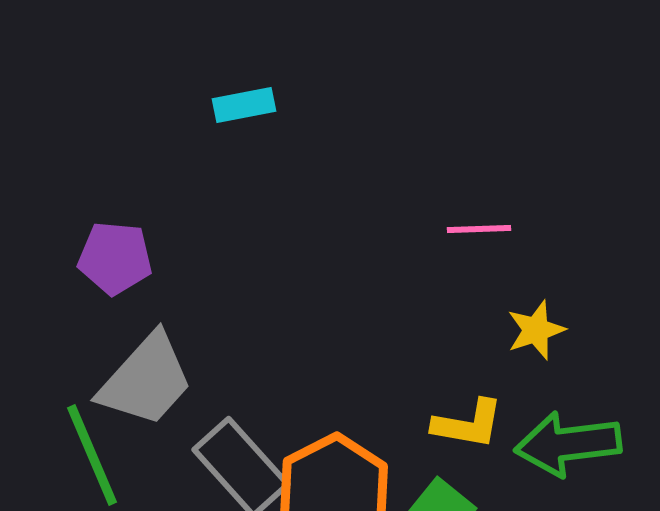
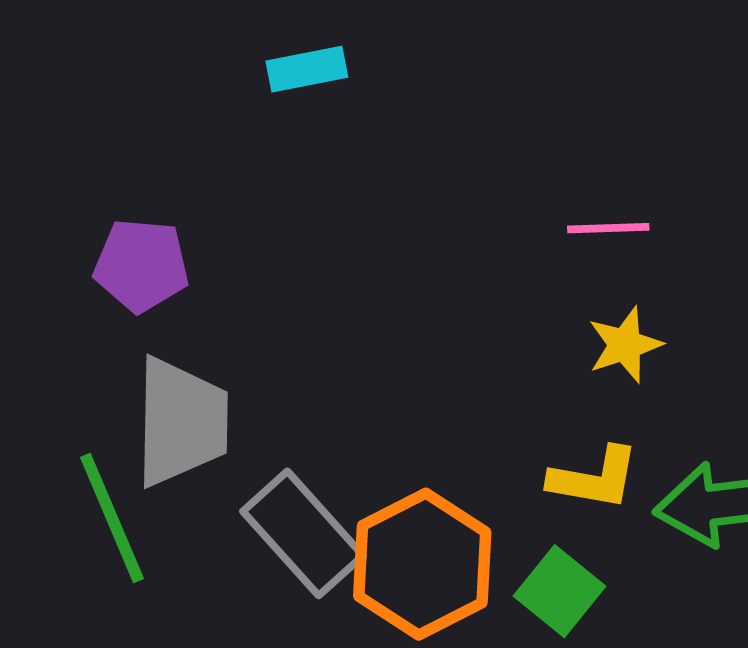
yellow star: (536, 330) -> (625, 345), moved
gray trapezoid: (146, 380) -> (181, 422), turned -41

